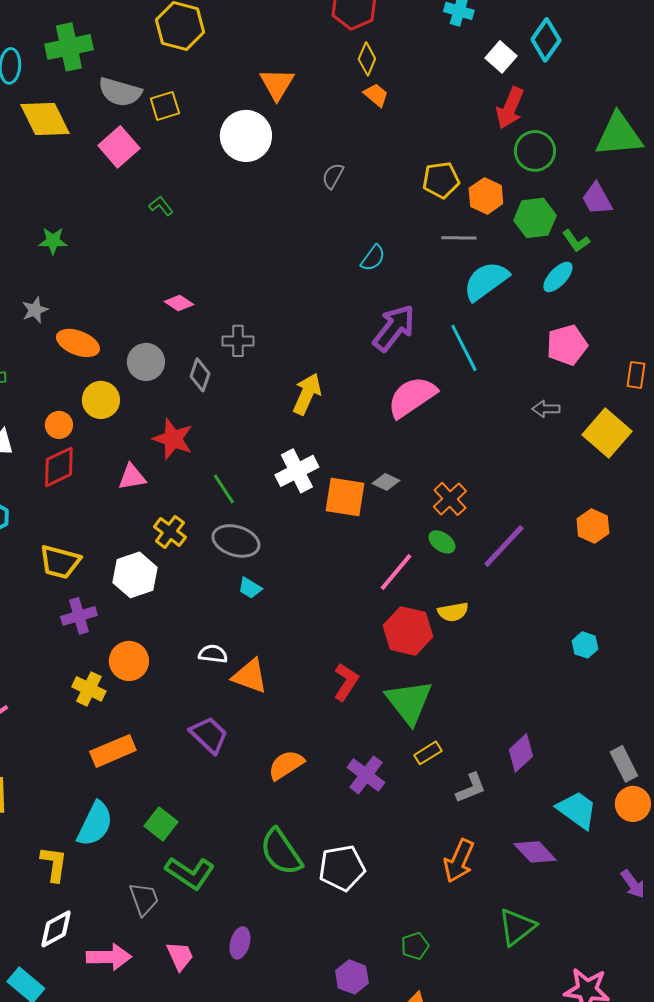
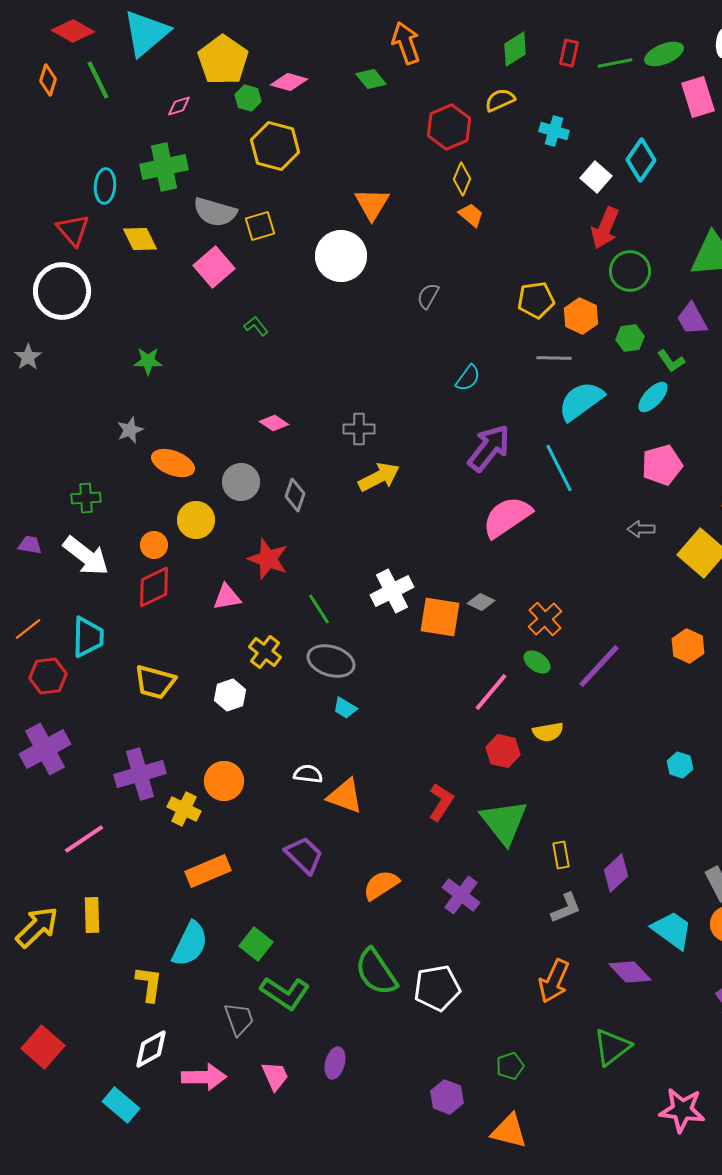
yellow diamond: (45, 119) -> (140, 239), size x0.7
green hexagon: (535, 218) -> (630, 338), size x0.7
gray cross: (238, 341) -> (359, 429), moved
yellow arrow: (307, 394) -> (379, 477), moved, turned 39
white hexagon: (135, 575) -> (230, 695), size x0.7
purple cross: (79, 616) -> (140, 774), moved, size x1.4
red hexagon: (408, 631) -> (503, 751), size x0.7
yellow rectangle: (428, 753) -> (561, 855), moved, turned -68

